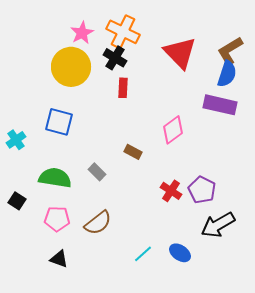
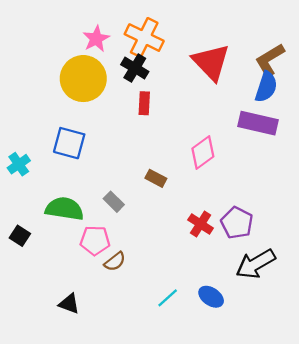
pink pentagon: (57, 219) -> (95, 240), moved
brown semicircle: (98, 223) -> (115, 262), size x0.7

